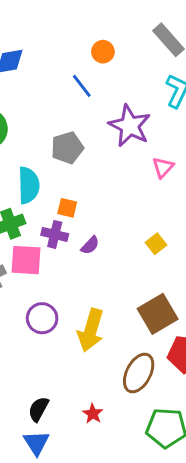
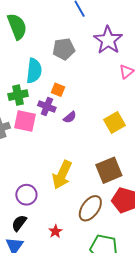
yellow square: (156, 244) -> (114, 123), size x1.5
purple circle: (42, 318) -> (26, 195), moved

